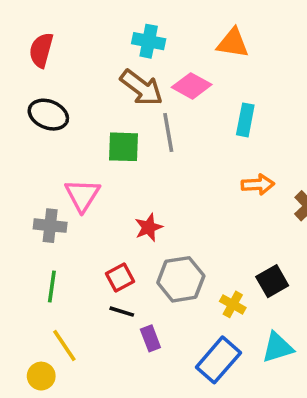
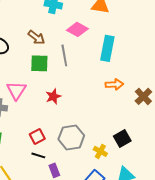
brown arrow: (141, 88) -> (36, 37), moved, size x0.7
cyan rectangle: (245, 120) -> (107, 48), size x1.4
red star: (149, 227) -> (53, 96), moved

